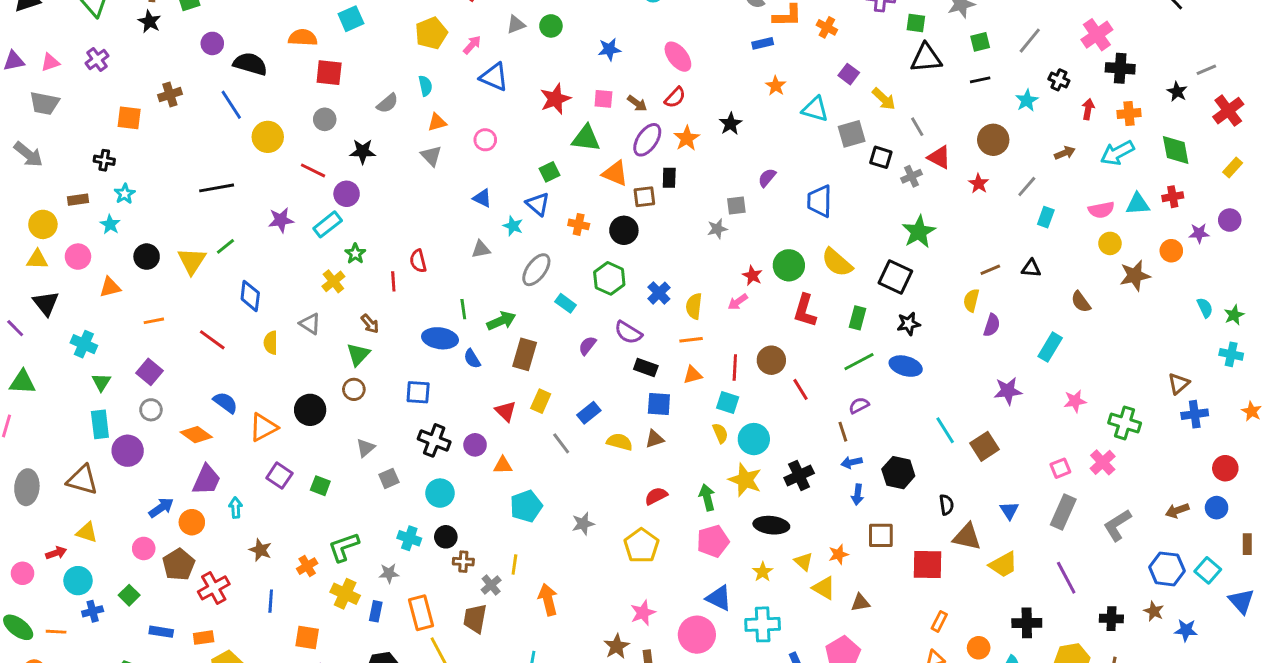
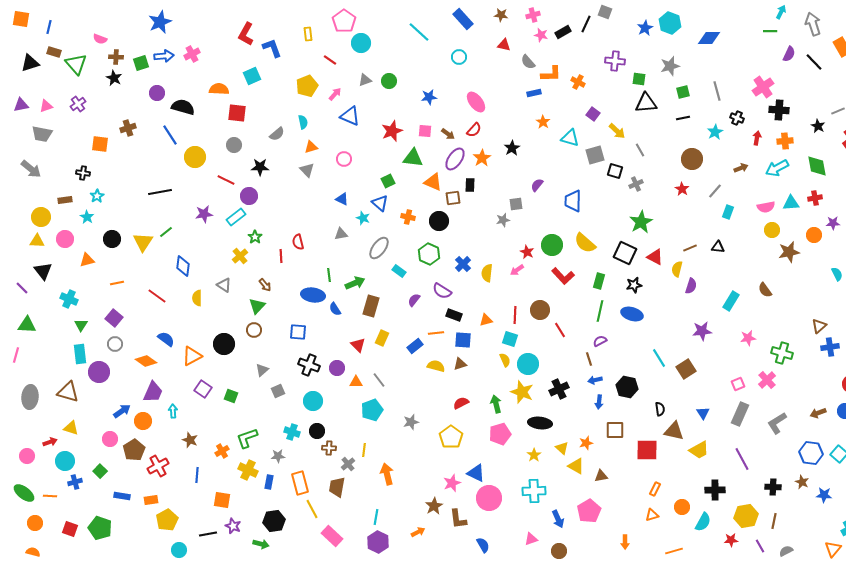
gray line: (1030, 41) -> (717, 91), turned -54
red triangle: (939, 157) -> (655, 257), moved
brown semicircle: (1081, 302) -> (765, 290), moved
red L-shape: (805, 311) -> (563, 276), turned -60
orange line: (691, 340) -> (436, 333), moved
green line: (859, 362) -> (600, 311), turned -50
gray line: (561, 443) -> (379, 380), moved
blue triangle: (719, 598) -> (476, 473), moved

